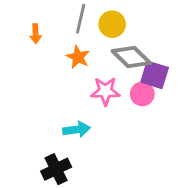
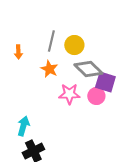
cyan arrow: (77, 129) -> (23, 126), moved, turned -66

